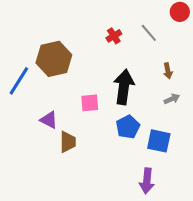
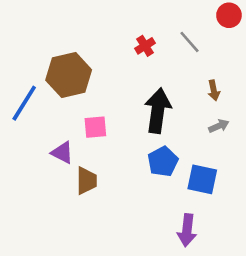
pink square: (90, 103) -> (95, 127), moved

